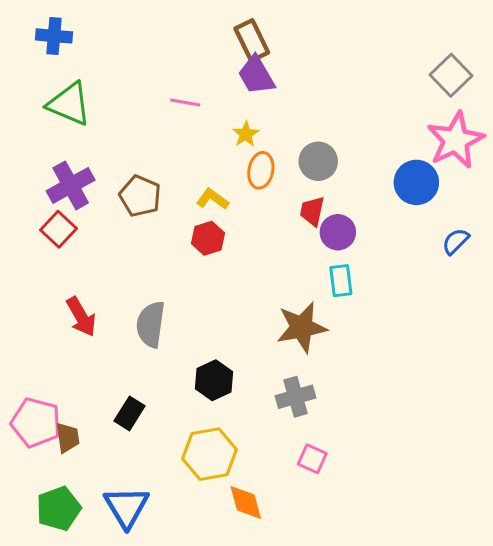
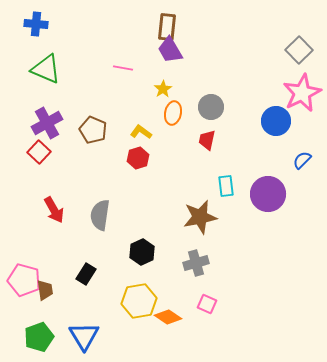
brown rectangle: (252, 40) -> (167, 27), turned 32
purple circle: (338, 232) -> (268, 194), moved, size x1.5
orange diamond: (246, 502) -> (168, 317), moved, turned -40

